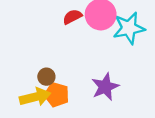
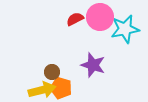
purple star: (105, 87) -> (93, 65), moved, turned -30

